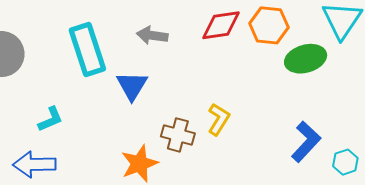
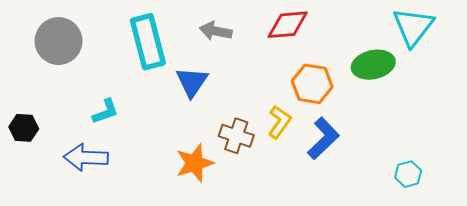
orange hexagon: (269, 25) -> (312, 84), moved
blue L-shape: (306, 142) -> (323, 138), moved

